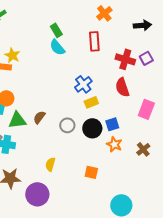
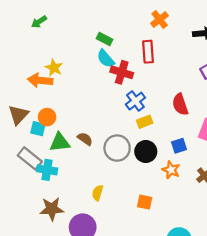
green rectangle: (56, 30) -> (104, 39), turned -32
red cross: (125, 59) -> (122, 72), moved
brown semicircle: (39, 117) -> (85, 139), turned 88
blue square: (112, 124) -> (179, 146), moved
gray circle: (67, 125) -> (117, 148), size x1.5

